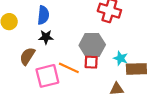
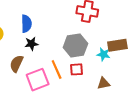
red square: (91, 62) -> (77, 69), moved
orange line: (69, 68) -> (57, 70), turned 48
brown rectangle: (136, 69) -> (117, 45), moved

